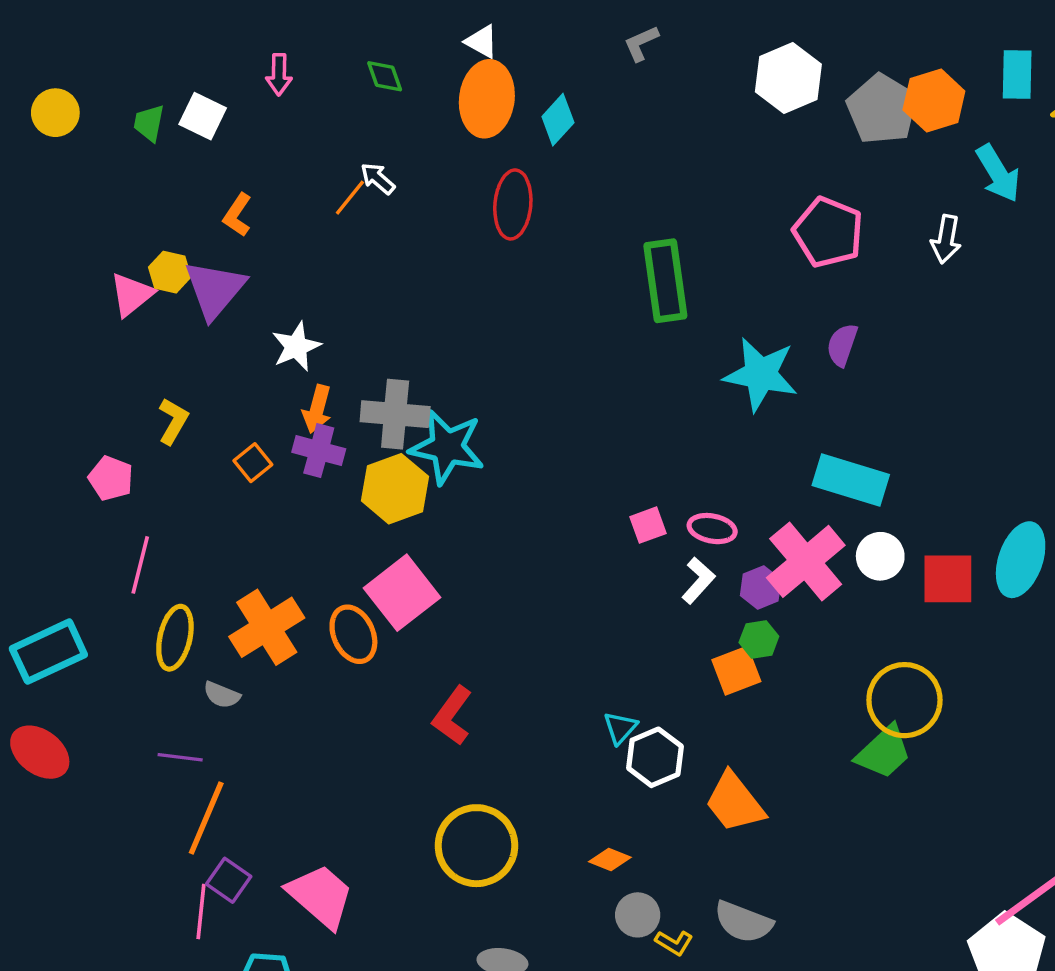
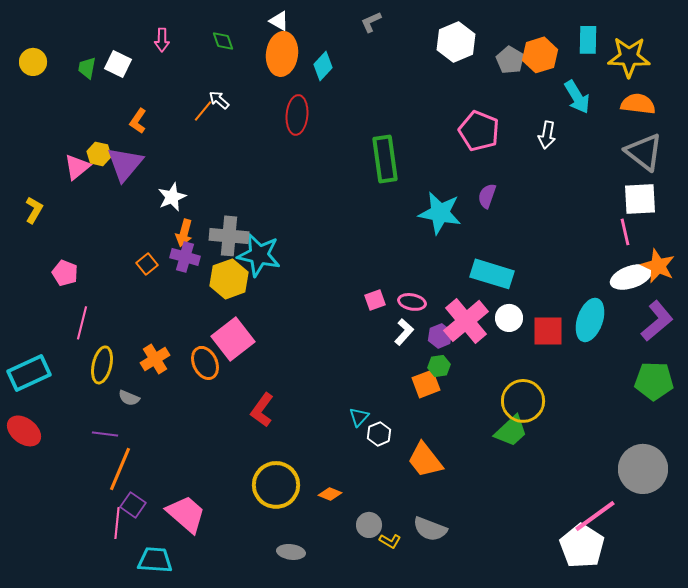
gray pentagon: (882, 109) -> (510, 60), size x0.7
yellow L-shape: (173, 421) -> (34, 210), moved
orange cross: (267, 627) -> (155, 359), size x0.7
white hexagon: (655, 757) -> (379, 434), size x0.7
orange diamond: (610, 860) -> (330, 494), moved

